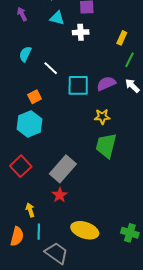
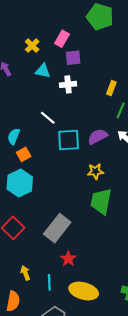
cyan semicircle: (25, 54) -> (14, 136), moved
white line: (51, 68) -> (48, 118), moved
red star: (60, 195) -> (68, 259), moved
cyan line: (39, 232) -> (49, 282), moved

